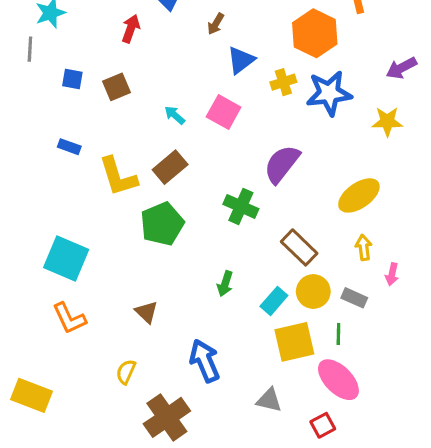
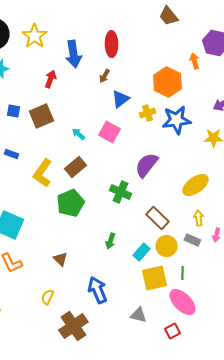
brown square: (116, 87) -> (41, 116), size x1.4
yellow L-shape: (118, 177) -> (42, 173), turned 52
gray rectangle: (354, 298) -> (192, 240), moved

